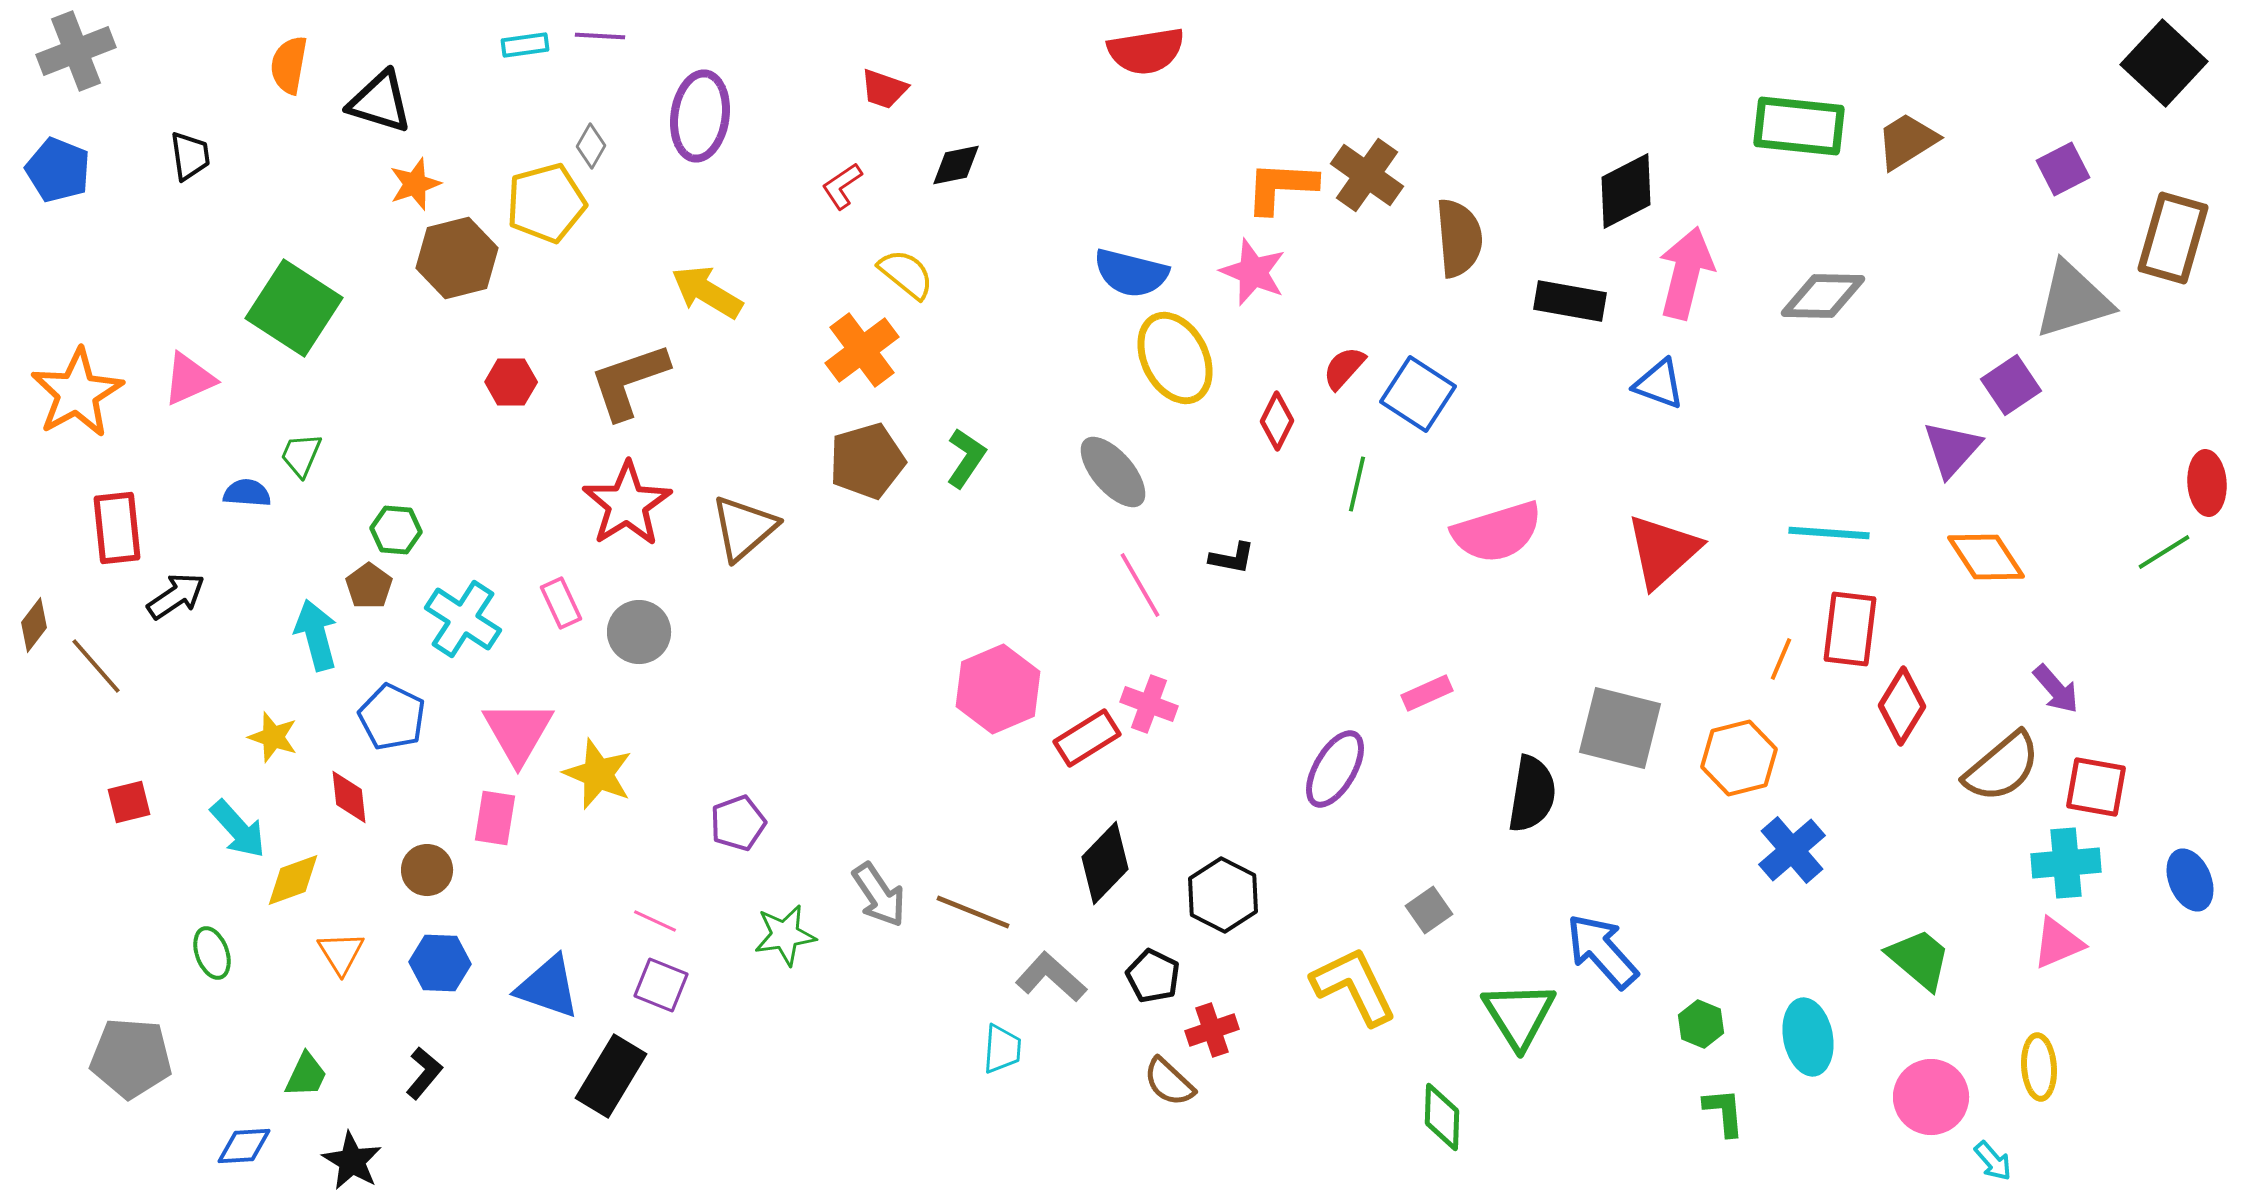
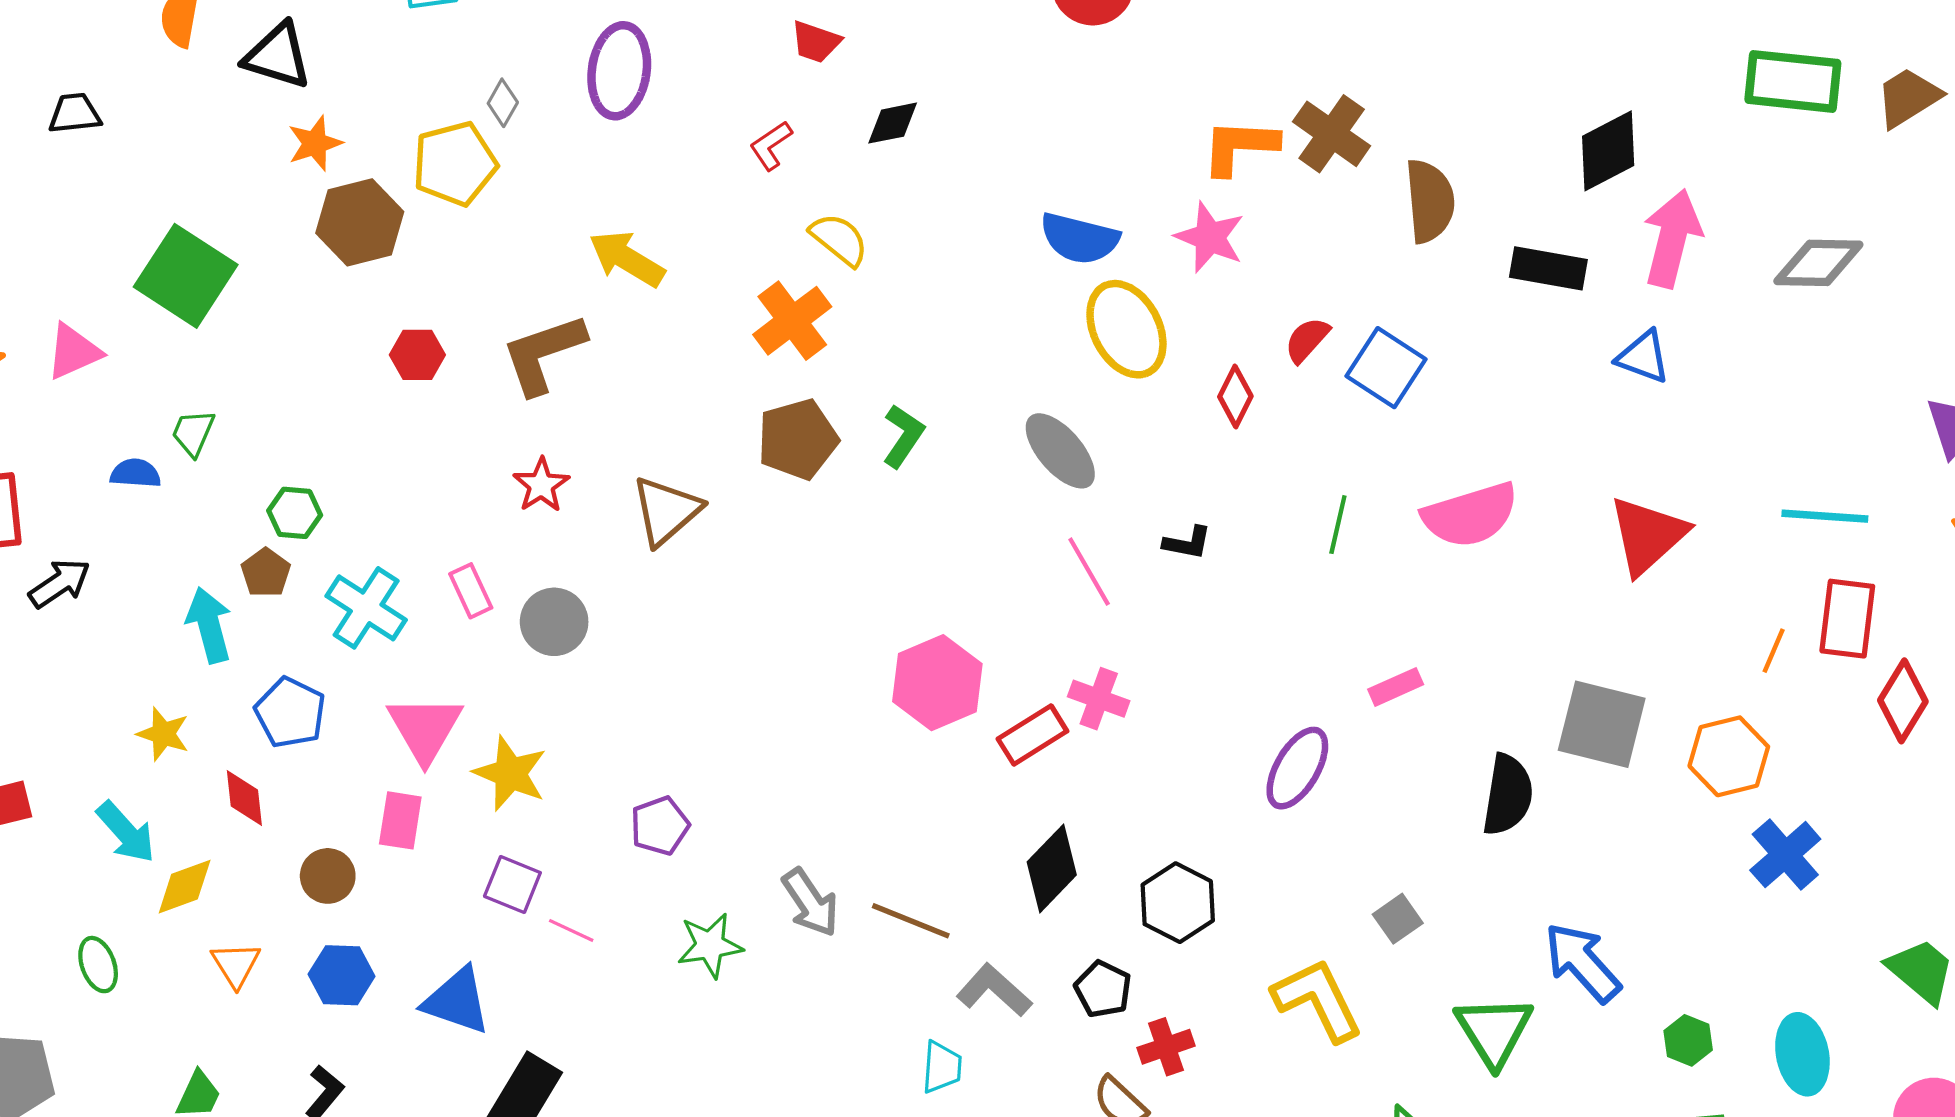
black trapezoid: (190, 156) -> (75, 113), turned -88
green line: (1357, 484) -> (1338, 525), moved
red star: (627, 504) -> (541, 485), size x0.6
purple square: (661, 985) -> (512, 884), moved

